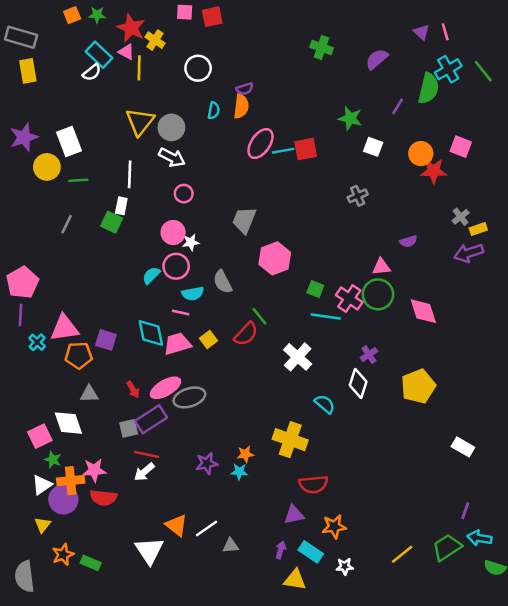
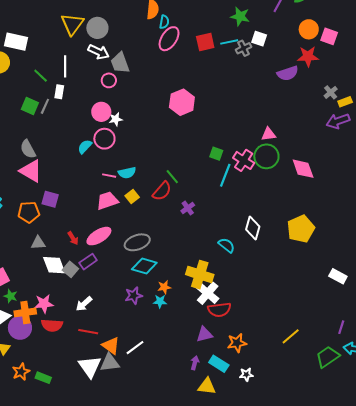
cyan semicircle: (214, 111) -> (164, 22), moved
white rectangle: (69, 142) -> (16, 42), turned -55
cyan line: (283, 151) -> (229, 42), moved
orange circle: (421, 154) -> (309, 29), moved
green line: (78, 180) -> (41, 76), moved, turned 49
gray cross: (358, 196) -> (244, 48), moved
gray trapezoid: (244, 220) -> (120, 63), moved, turned -40
green square: (112, 222) -> (30, 106), moved
gray line: (67, 224) -> (45, 106), moved
purple semicircle: (408, 241) -> (288, 73), moved, size x1.5
pink hexagon: (275, 258) -> (182, 102), moved
gray semicircle: (223, 282) -> (28, 149), moved
cyan semicircle: (193, 294) -> (127, 173), moved
cyan line: (326, 316) -> (225, 175), turned -75
pink triangle: (64, 328) -> (31, 171), moved, turned 40
cyan diamond: (151, 333) -> (144, 266), moved, turned -60
purple cross: (369, 355) -> (188, 208), moved
white cross: (298, 357) -> (208, 293), moved
gray ellipse: (189, 397) -> (137, 242), moved
purple rectangle: (151, 419) -> (88, 262), size x0.7
white diamond: (68, 423) -> (54, 265), moved
gray square: (129, 428) -> (70, 269), turned -35
red line: (147, 454) -> (88, 332), moved
gray triangle: (231, 546) -> (110, 363), moved, size x1.5
yellow line: (402, 554) -> (291, 336), moved

